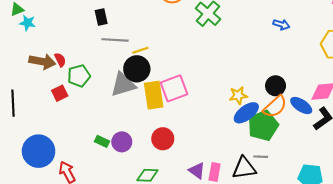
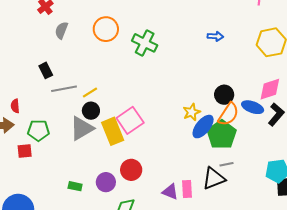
red semicircle: (60, 60) -> (15, 106), moved, turned -144
black circle: (137, 69) -> (91, 111), size x0.7
green pentagon: (79, 76) -> (38, 130), turned 30
red square: (60, 93) -> (25, 151), turned 35
purple circle: (122, 142) -> (106, 182), moved

